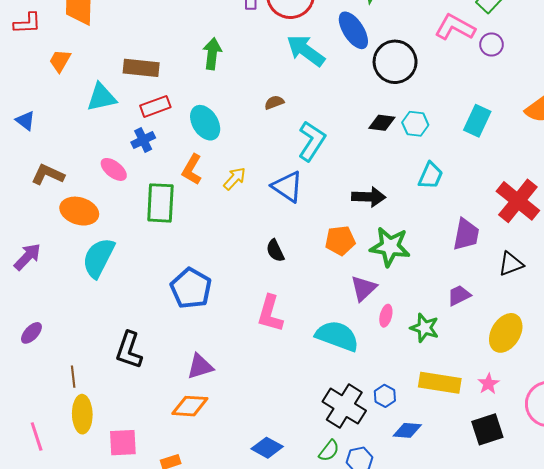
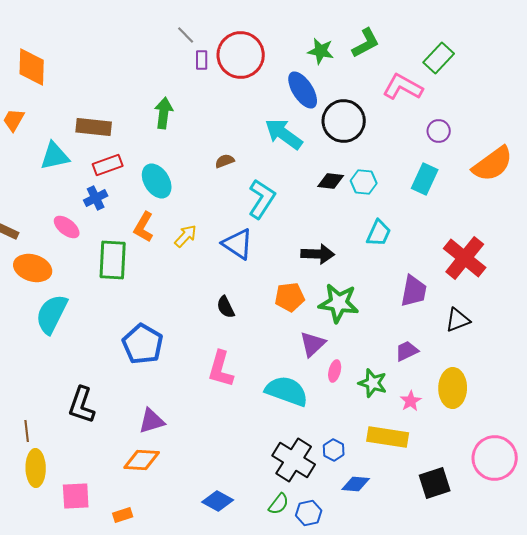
purple circle: (492, 45) -> (439, 131), moved
cyan arrow: (306, 51) -> (284, 134), moved
yellow ellipse: (506, 333) -> (453, 388), turned -30
pink star: (488, 384) -> (411, 401), moved

